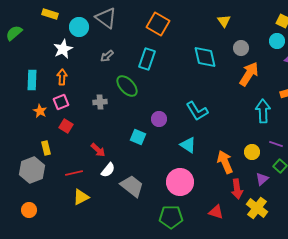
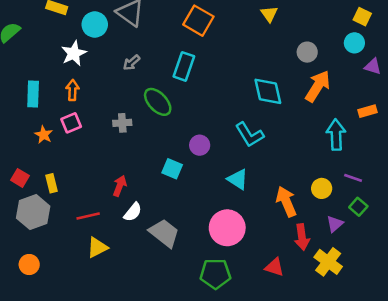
yellow triangle: (224, 21) -> (269, 14), moved
cyan diamond: (205, 57) -> (268, 91), moved
red square: (66, 126) -> (20, 178), moved
red arrow: (98, 150) -> (120, 186), turned -112

